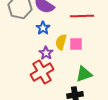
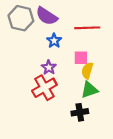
blue star: (43, 28) -> (54, 41), moved
yellow semicircle: (61, 42) -> (87, 71), moved

